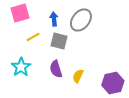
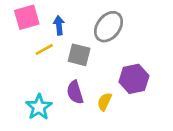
blue arrow: (54, 19) -> (59, 25), moved
cyan star: (21, 67) -> (39, 107), moved
purple hexagon: (113, 83) -> (134, 79), moved

